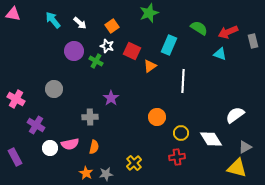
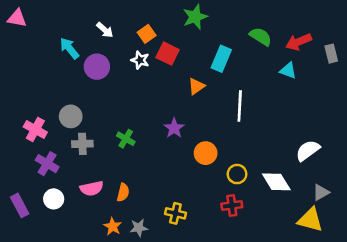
cyan arrow: (53, 20) -> (69, 48), moved
red square: (132, 51) -> (168, 54), moved
green cross: (96, 61) -> (126, 139), moved
purple star: (111, 98) -> (174, 128), moved
pink cross: (16, 99) -> (35, 130), moved
gray cross: (90, 117) -> (82, 144), moved
white circle: (50, 148) -> (54, 199), moved
yellow cross: (134, 163) -> (175, 213), turned -35

